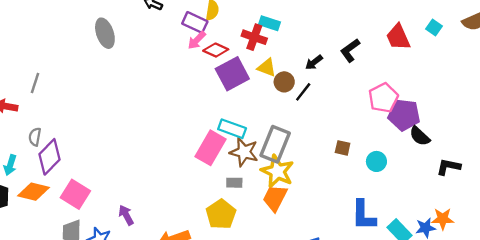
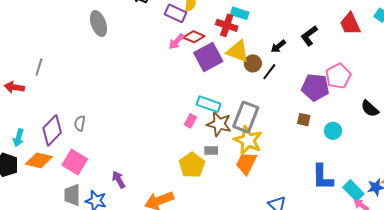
pink arrow: (197, 40) -> (176, 42), moved
yellow triangle: (267, 67) -> (238, 51), size x1.4
purple pentagon: (404, 115) -> (315, 87), moved
gray semicircle: (35, 137) -> (80, 123), moved
pink rectangle: (210, 148) -> (190, 121), size x0.5
yellow pentagon: (221, 214) -> (192, 165), moved

